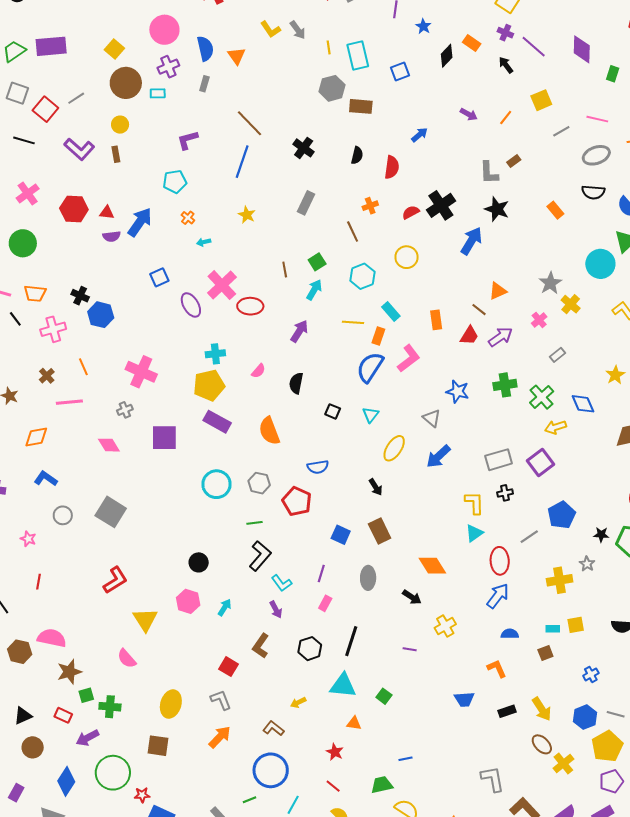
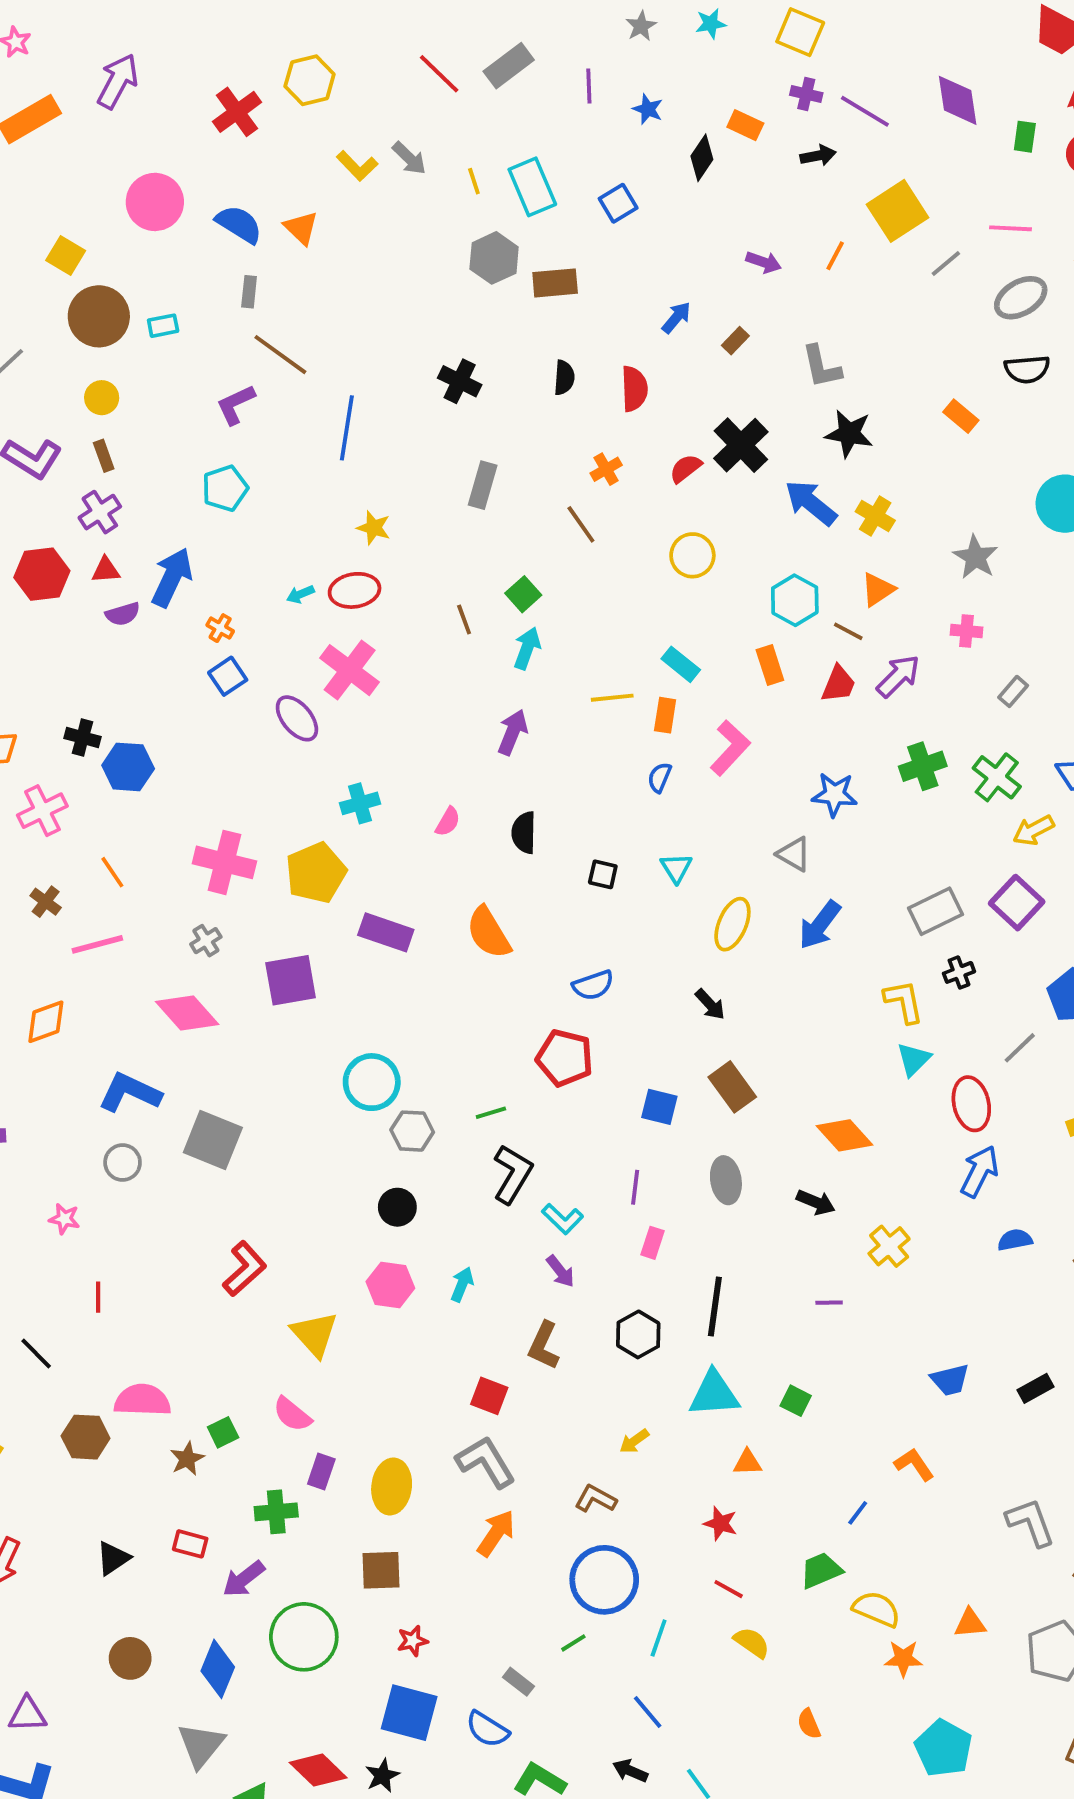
blue semicircle: (205, 49) -> (239, 224), turned -35
black arrow: (506, 65) -> (818, 156), turned 126
purple cross: (168, 67) -> (100, 512), moved
yellow square: (541, 100) -> (898, 211), size x1.4
brown line: (249, 123) -> (280, 355), moved
brown rectangle: (514, 161) -> (735, 341), moved
orange cross: (188, 218) -> (220, 628), moved
blue arrow: (471, 241) -> (811, 503), turned -72
cyan hexagon: (362, 276) -> (795, 600), moved
yellow cross: (571, 304) -> (875, 516), moved
red ellipse: (250, 306) -> (355, 590), moved
pink cross: (539, 320) -> (966, 631), turned -35
blue semicircle: (370, 367) -> (660, 777), size x0.5
yellow pentagon: (209, 385) -> (316, 873), moved
pink diamond: (109, 445) -> (187, 1013), size x1.4
blue L-shape: (46, 479) -> (130, 1092), moved, size x1.4
gray hexagon: (259, 483) -> (412, 1131), moved
cyan circle: (217, 484) -> (372, 1082), moved
orange L-shape: (497, 668) -> (914, 1464), moved
brown star: (69, 672) -> (187, 1459), size x0.7
green square: (86, 695) -> (223, 1432), moved
gray L-shape: (221, 700) -> (486, 1462), size x1.4
brown circle: (33, 747) -> (130, 1658), moved
blue line: (406, 759) -> (858, 1513), turned -32
purple rectangle: (16, 793) -> (321, 1471), moved
red star: (142, 795) -> (413, 1641), moved

